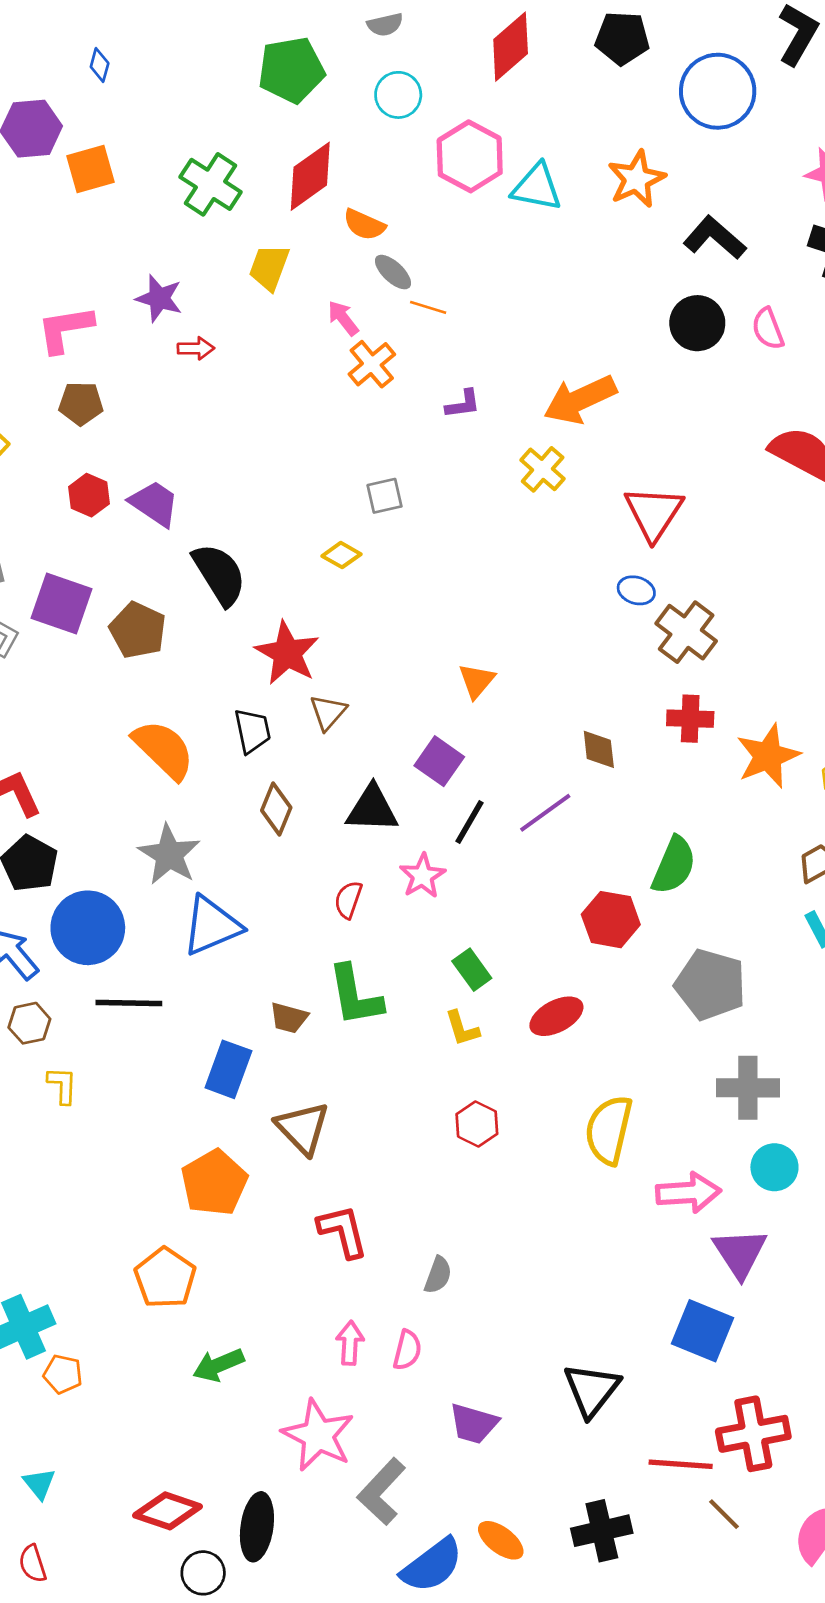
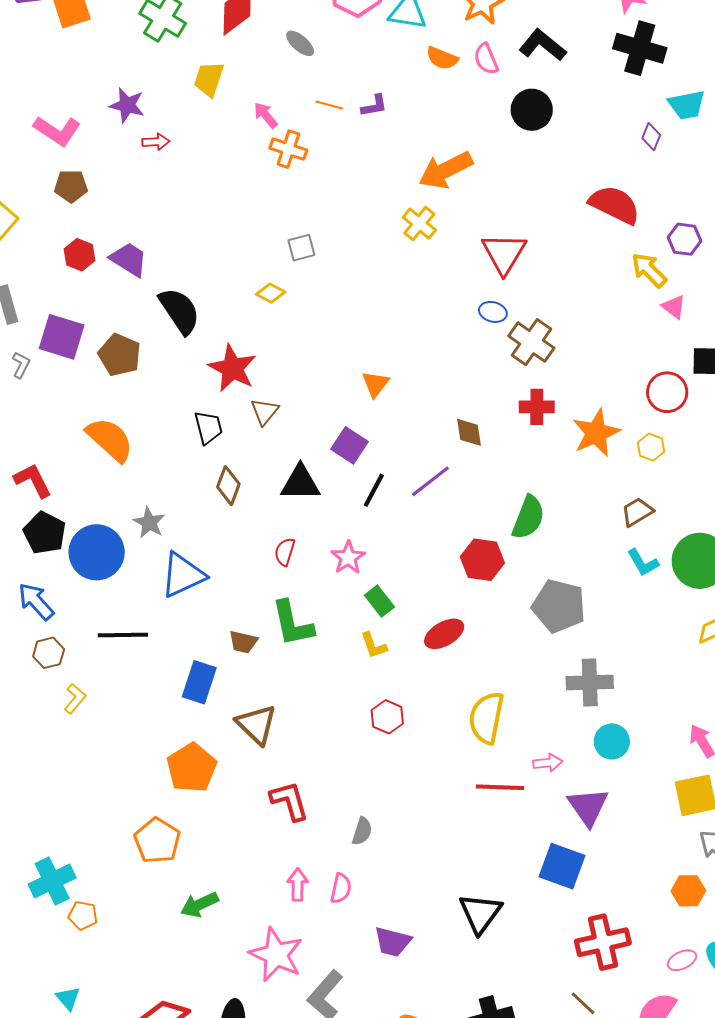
orange semicircle: (364, 225) -> (442, 58), moved
gray ellipse: (393, 272) -> (300, 43), moved
pink L-shape: (65, 329) -> (57, 131), turned -135
pink semicircle: (768, 329) -> (486, 59), moved
orange cross: (372, 364) -> (288, 149), turned -30
purple L-shape: (463, 404) -> (374, 106), moved
orange semicircle: (164, 750) -> (110, 439), moved
gray star: (169, 855) -> (149, 523), size x0.7
pink star: (422, 876) -> (348, 558), moved
blue circle: (88, 928) -> (97, 552), moved
yellow L-shape: (62, 1085) -> (75, 699), turned 40
pink arrow: (688, 1193) -> (548, 763), size x0.6
red line: (681, 1464) -> (500, 787), moved

